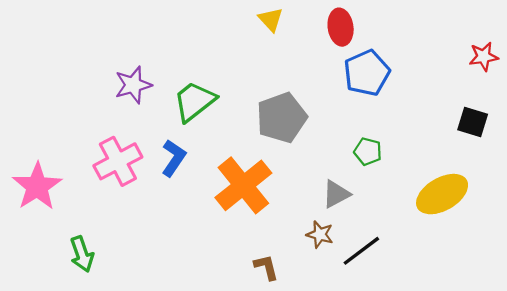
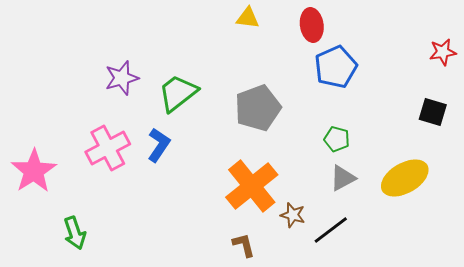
yellow triangle: (271, 19) -> (248, 18), turned -40
orange cross: (243, 185) -> (252, 186), moved
gray triangle: (336, 194) -> (343, 178), moved

